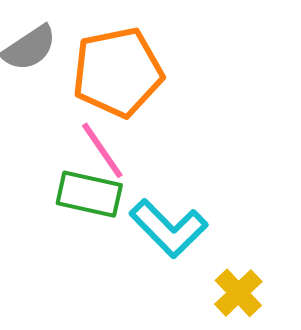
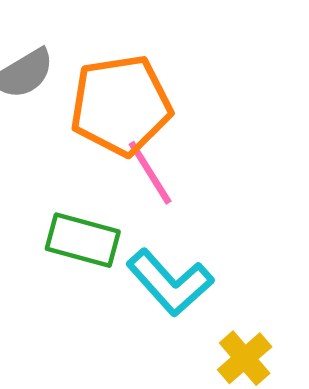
pink line: (102, 150) -> (150, 173), moved

